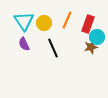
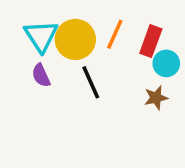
yellow circle: (44, 23) -> (75, 39), size x1.5
brown star: (91, 47) -> (156, 98), moved

